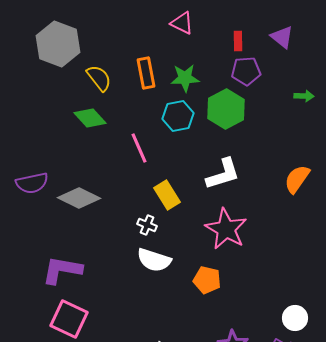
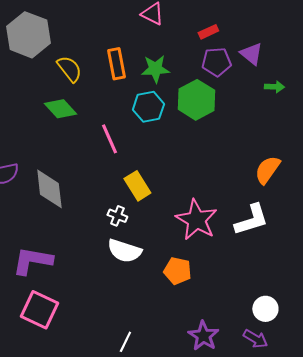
purple triangle: (282, 37) -> (251, 54), moved
red rectangle: (238, 41) -> (208, 32), turned 66
white L-shape: (223, 174) -> (251, 220), moved
gray diamond: (79, 198) -> (49, 189), turned 57

